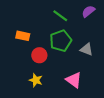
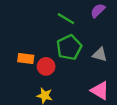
orange rectangle: (23, 36) -> (26, 59), moved
pink triangle: (74, 80) -> (100, 91), moved

